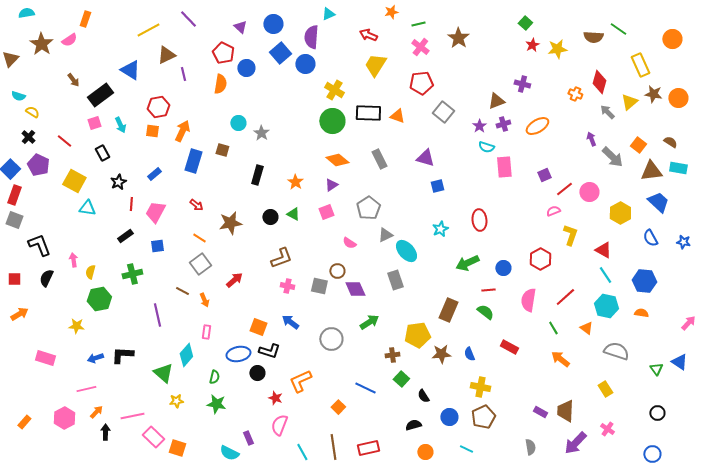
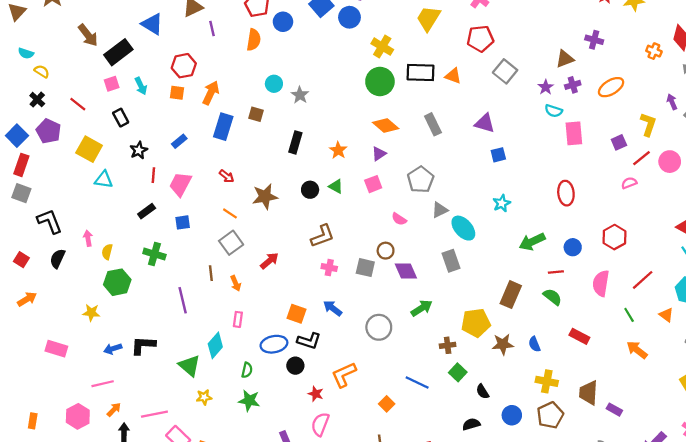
brown arrow: (73, 80) -> (88, 35), size x1.5
red ellipse: (479, 220) -> (566, 193), moved
yellow L-shape: (570, 235) -> (648, 124), moved
green cross: (132, 274) -> (154, 254), turned 30
red square: (14, 279) -> (21, 260), turned 32
brown line: (182, 291) -> (211, 273), turned 56
brown trapezoid: (565, 411) -> (589, 393), moved
orange rectangle: (24, 422) -> (33, 421), turned -32

